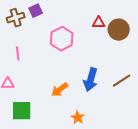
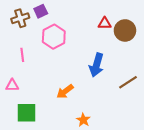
pink hexagon: (62, 39) -> (54, 37), moved
blue arrow: (91, 80) -> (97, 65), moved

